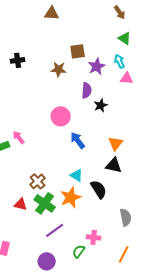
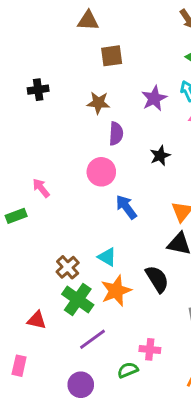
brown square: (78, 51) -> (112, 56), moved
purple semicircle: (87, 90) -> (116, 134), moved
pink arrow: (19, 137) -> (41, 188), moved
cyan triangle: (77, 175) -> (107, 257), moved
red triangle: (21, 204) -> (37, 320), moved
green semicircle: (79, 251) -> (128, 370), turned 32

